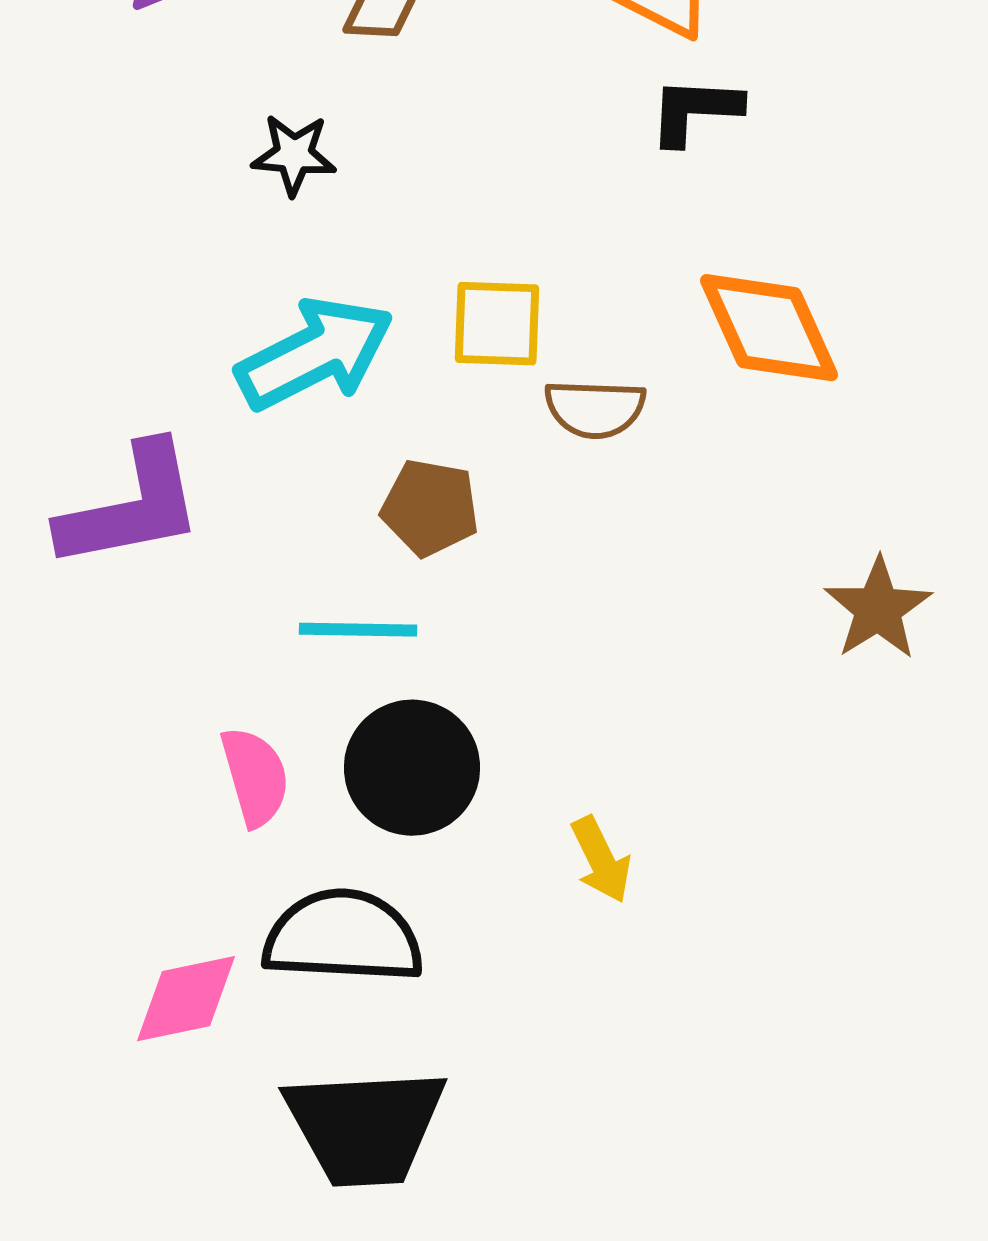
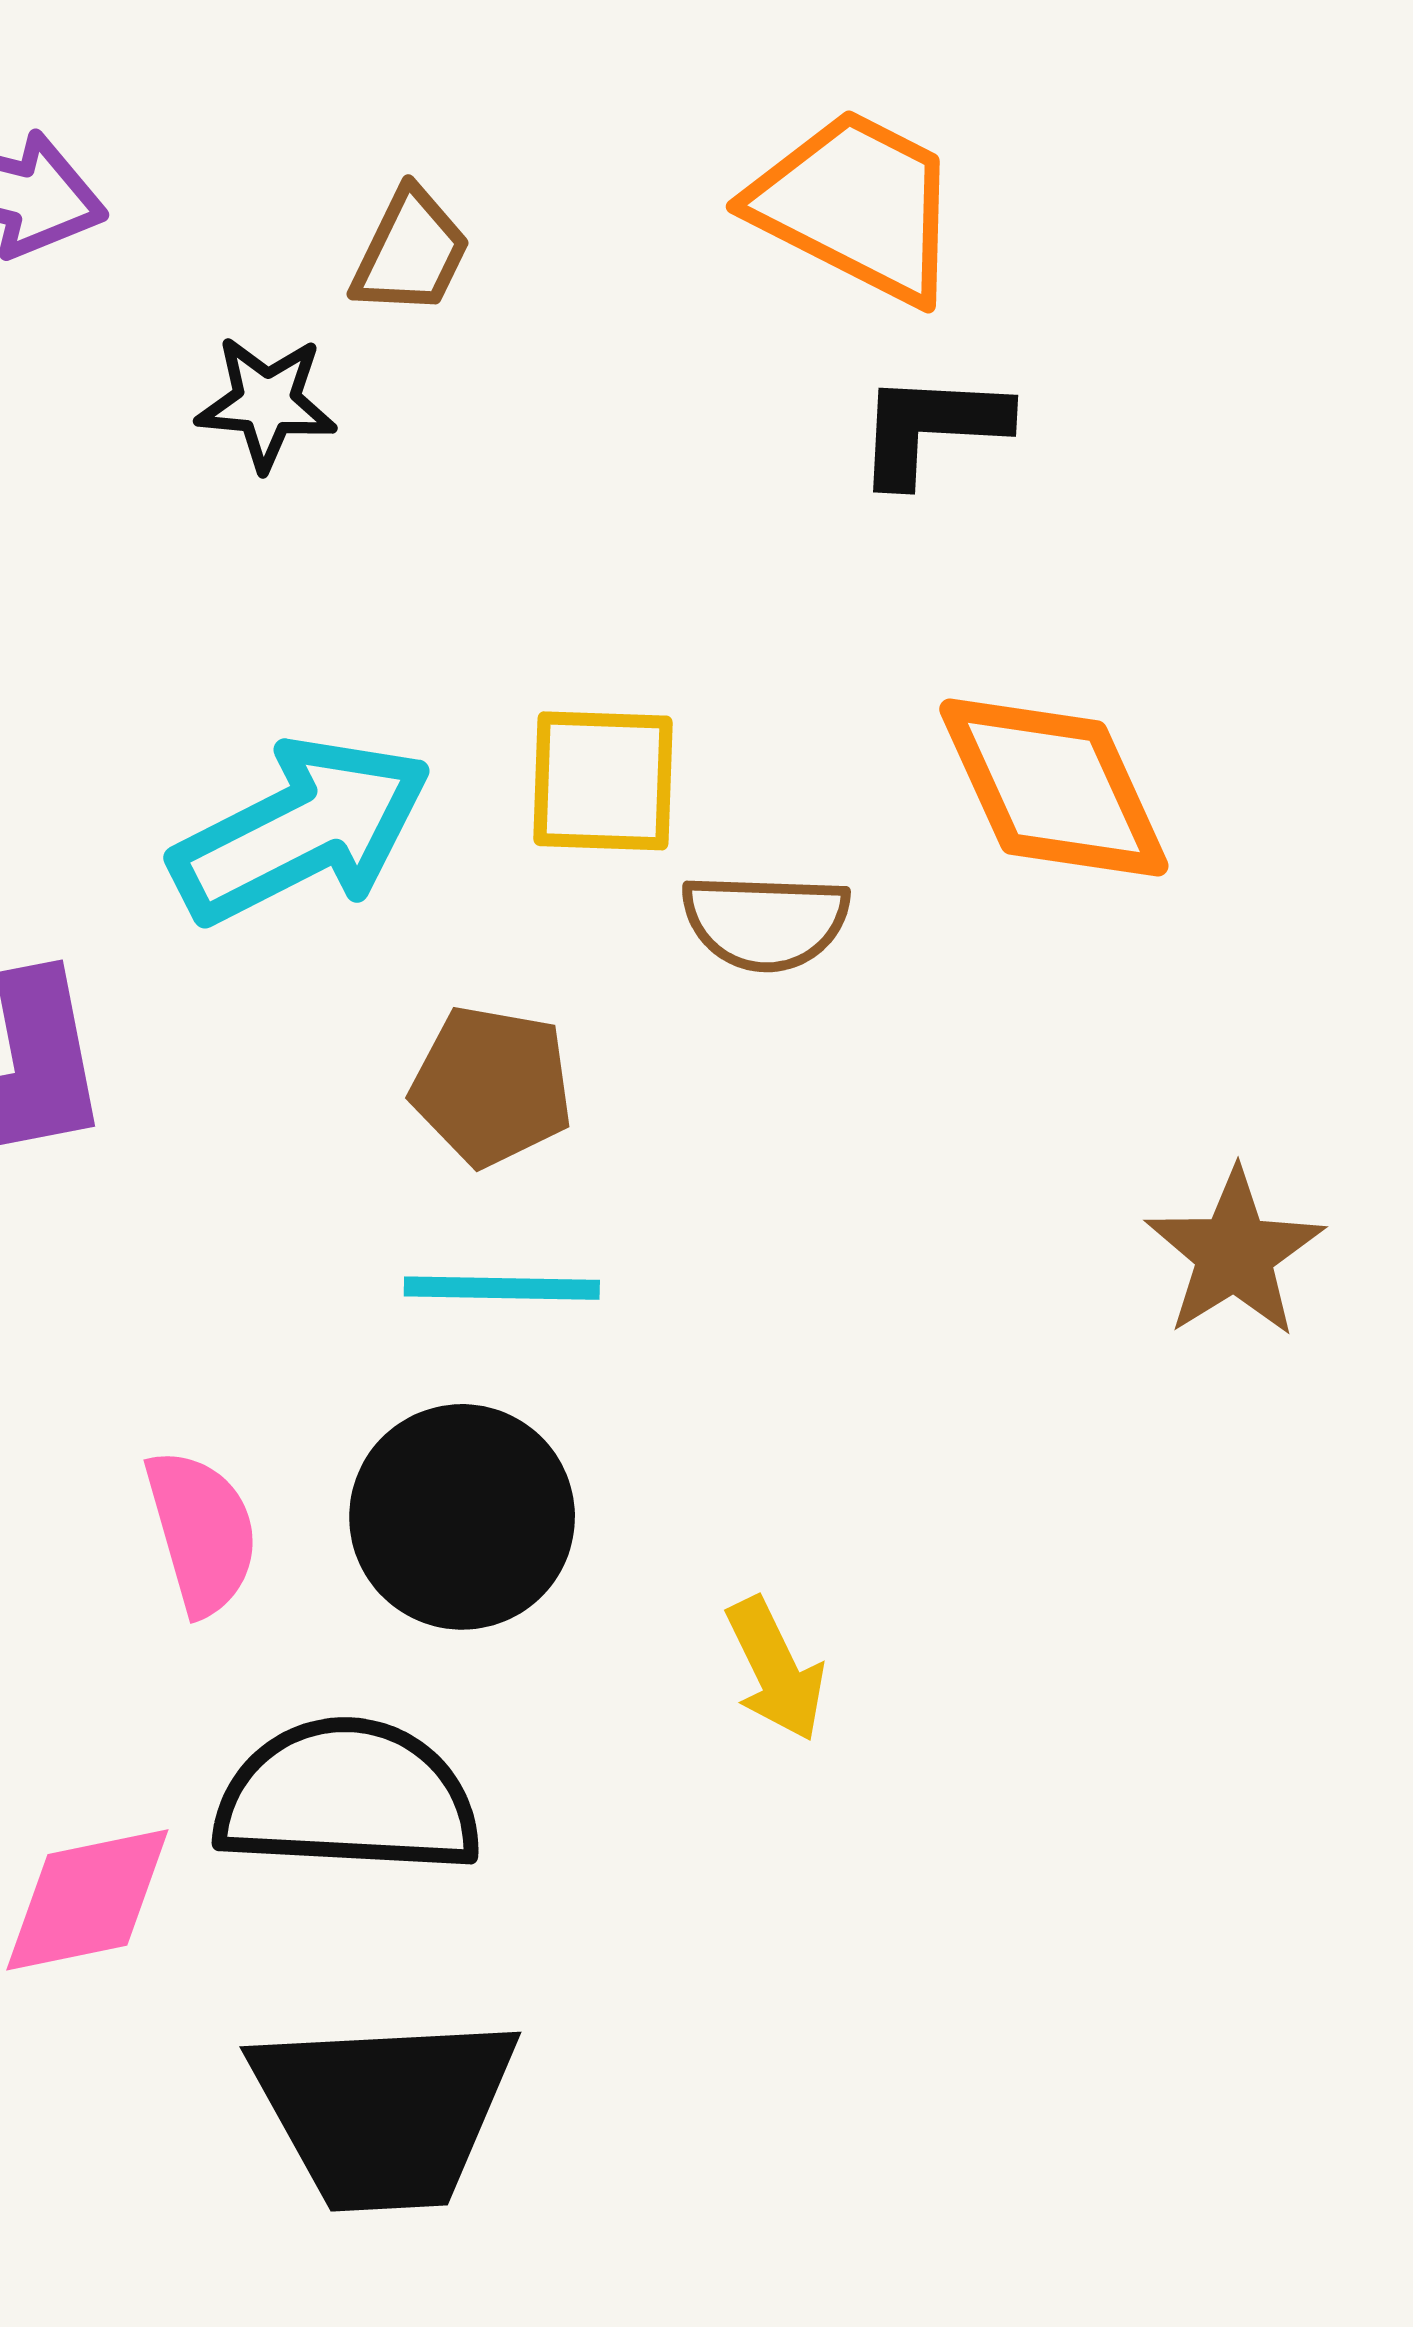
black star: (294, 155) -> (266, 403), moved
cyan line: (358, 630) -> (502, 1288), moved

